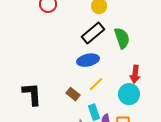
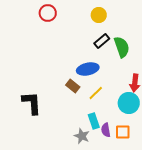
black rectangle: (93, 33) -> (102, 41), moved, size x0.7
brown rectangle: (73, 94) -> (73, 86), moved

